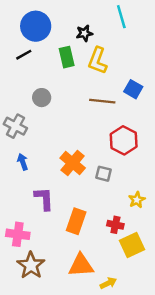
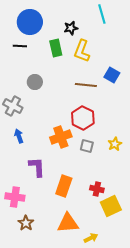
black line: (24, 55) -> (20, 46), turned 32
red hexagon: (124, 140) -> (83, 118), moved
orange cross: (73, 163) -> (61, 137), turned 30
yellow star: (137, 200) -> (115, 144), moved
brown star: (31, 265) -> (26, 223), size x0.7

